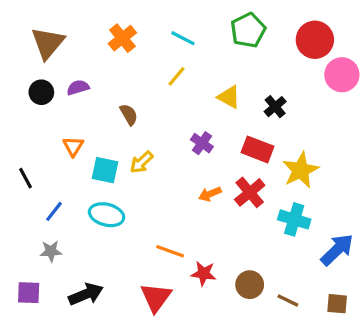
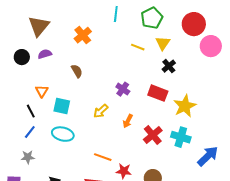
orange cross: (122, 38) -> (83, 35), moved
cyan line: (183, 38) -> (116, 14), moved, turned 70
brown triangle: (48, 43) -> (39, 26), moved
yellow line: (177, 76) -> (138, 47), moved, turned 72
yellow triangle: (229, 97) -> (163, 43), moved, turned 35
yellow arrow: (142, 162) -> (101, 111), moved
black line: (25, 178) -> (31, 111), moved
red cross: (250, 192) -> (153, 135), moved
orange arrow: (210, 194) -> (128, 121), turned -40

